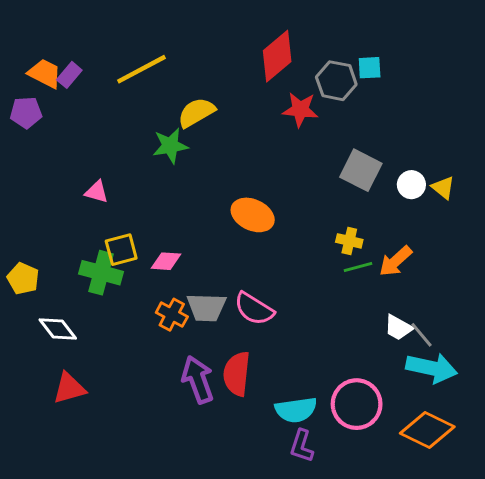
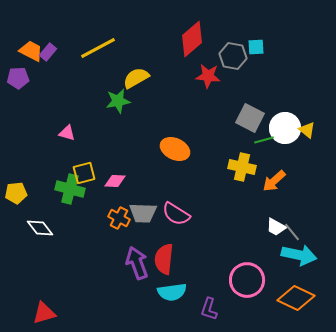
white circle: (411, 185) -> (285, 128), size x1.6
yellow cross: (349, 241) -> (242, 167), size x1.5
green line: (358, 267) -> (264, 140), moved
yellow pentagon: (23, 278) -> (16, 193), turned -30
red triangle: (69, 388) -> (44, 313), moved
cyan semicircle: (296, 410) -> (172, 292), moved

